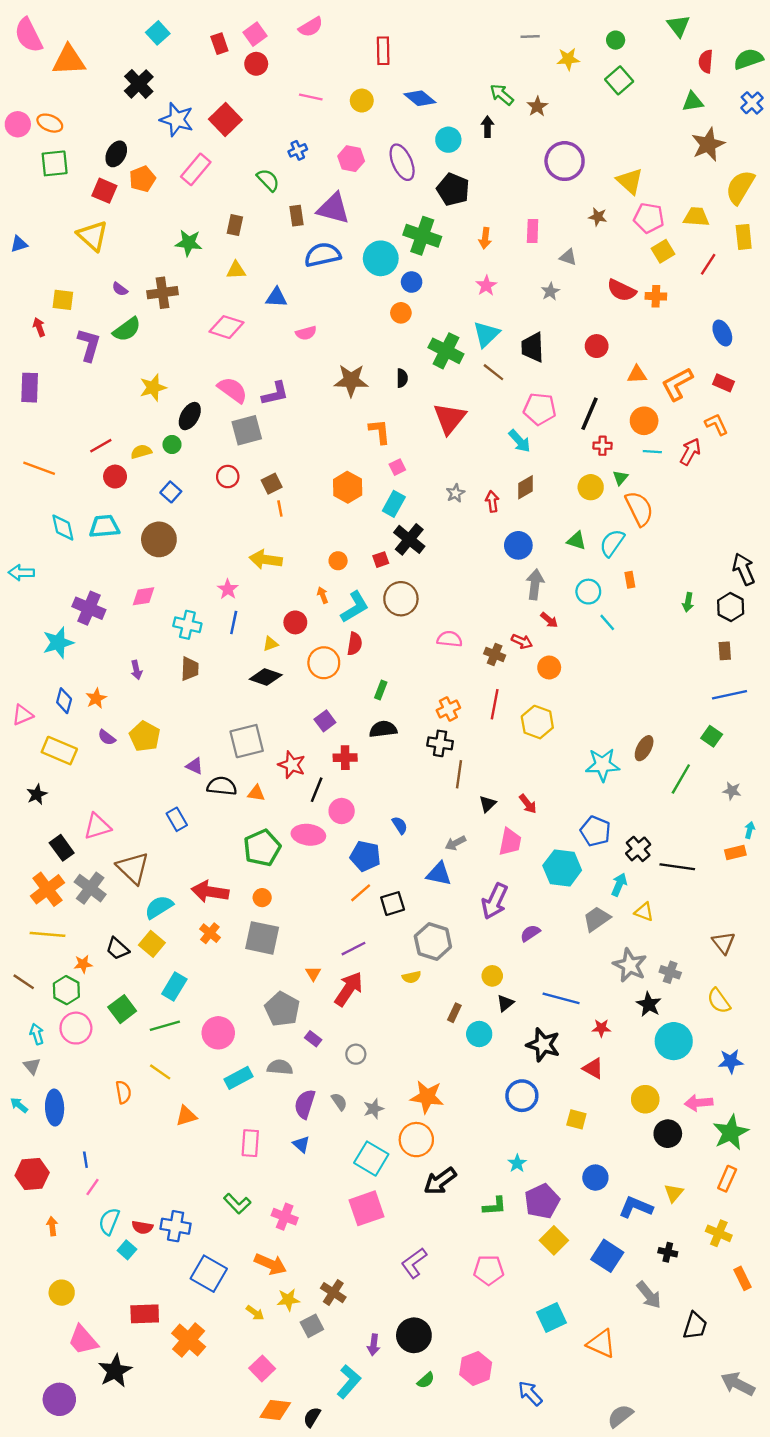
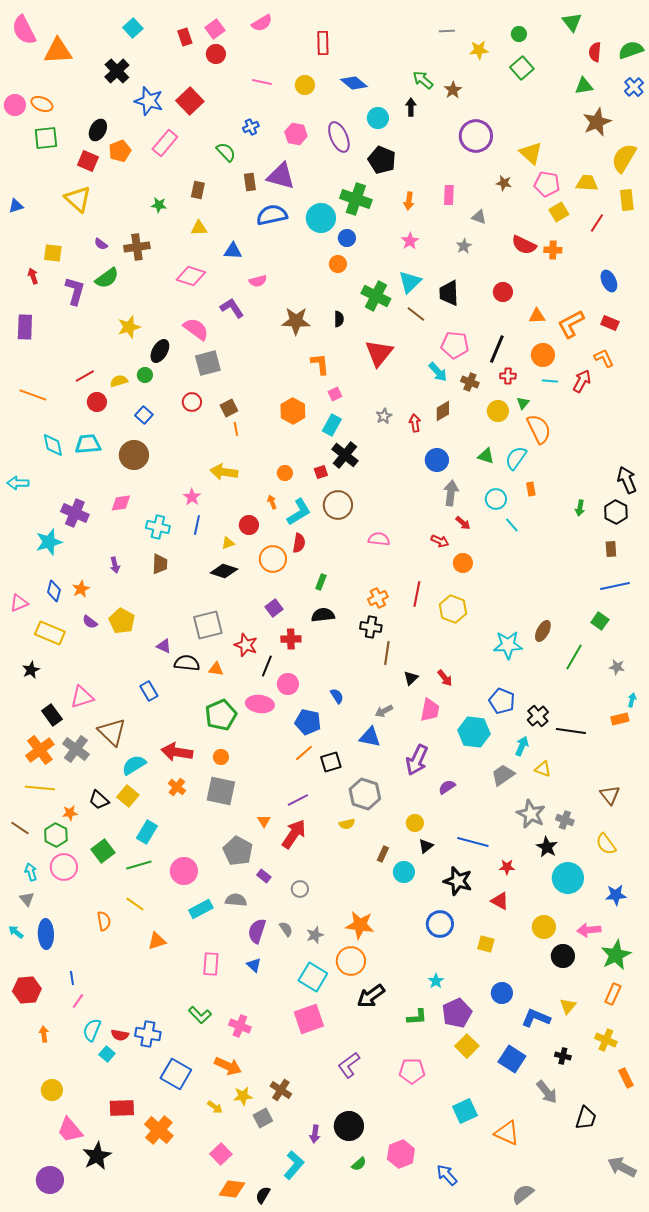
green star: (189, 243) -> (159, 205), size x0.7
purple L-shape: (275, 394) -> (232, 308), moved, turned -110
brown cross: (495, 654) -> (470, 382), moved

